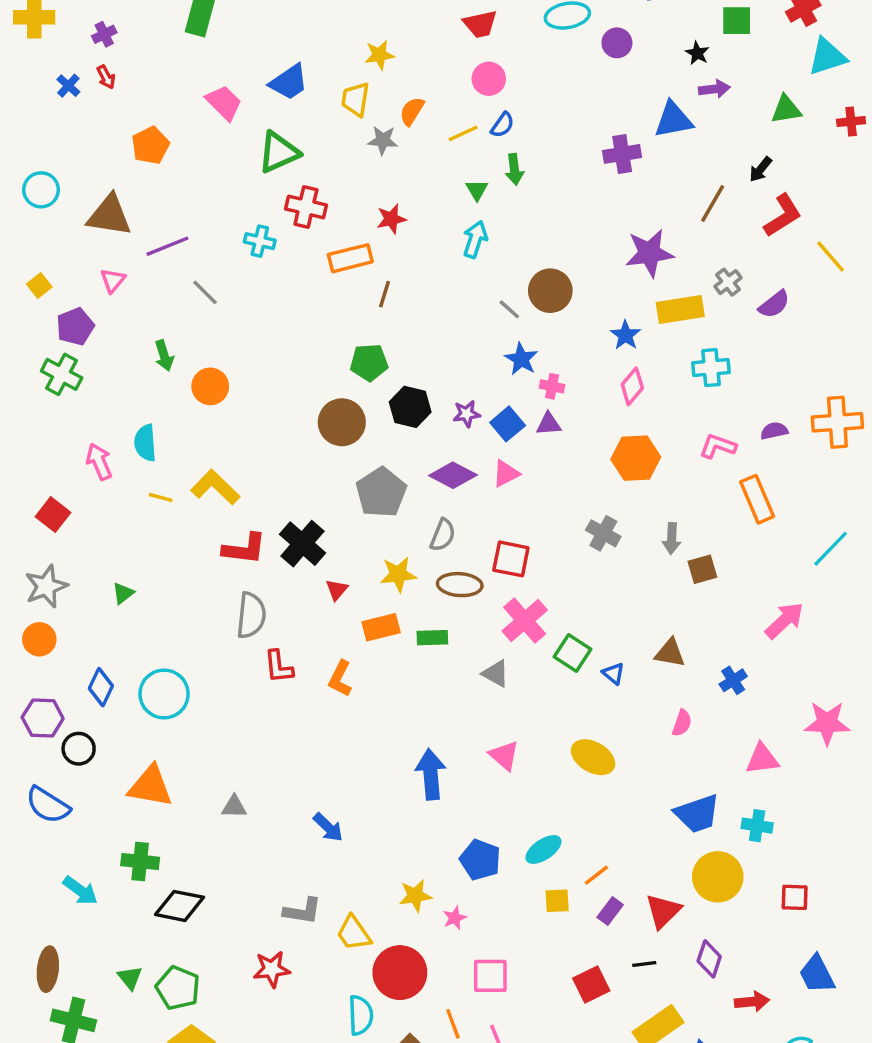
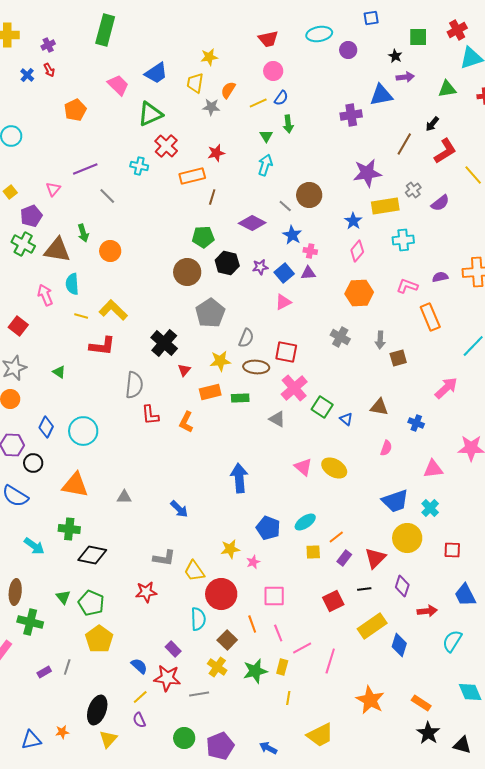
red cross: (306, 207) -> (166, 146), turned 30
brown triangle: (109, 215) -> (57, 250), moved
purple diamond: (453, 475) -> (252, 223), moved
red L-shape: (244, 549) -> (102, 346), moved
green triangle: (123, 593) -> (59, 372), turned -48
blue cross: (733, 680) -> (416, 423), turned -35
pink triangle: (504, 756) -> (303, 467), moved
cyan cross: (757, 826) -> (430, 508), turned 36

